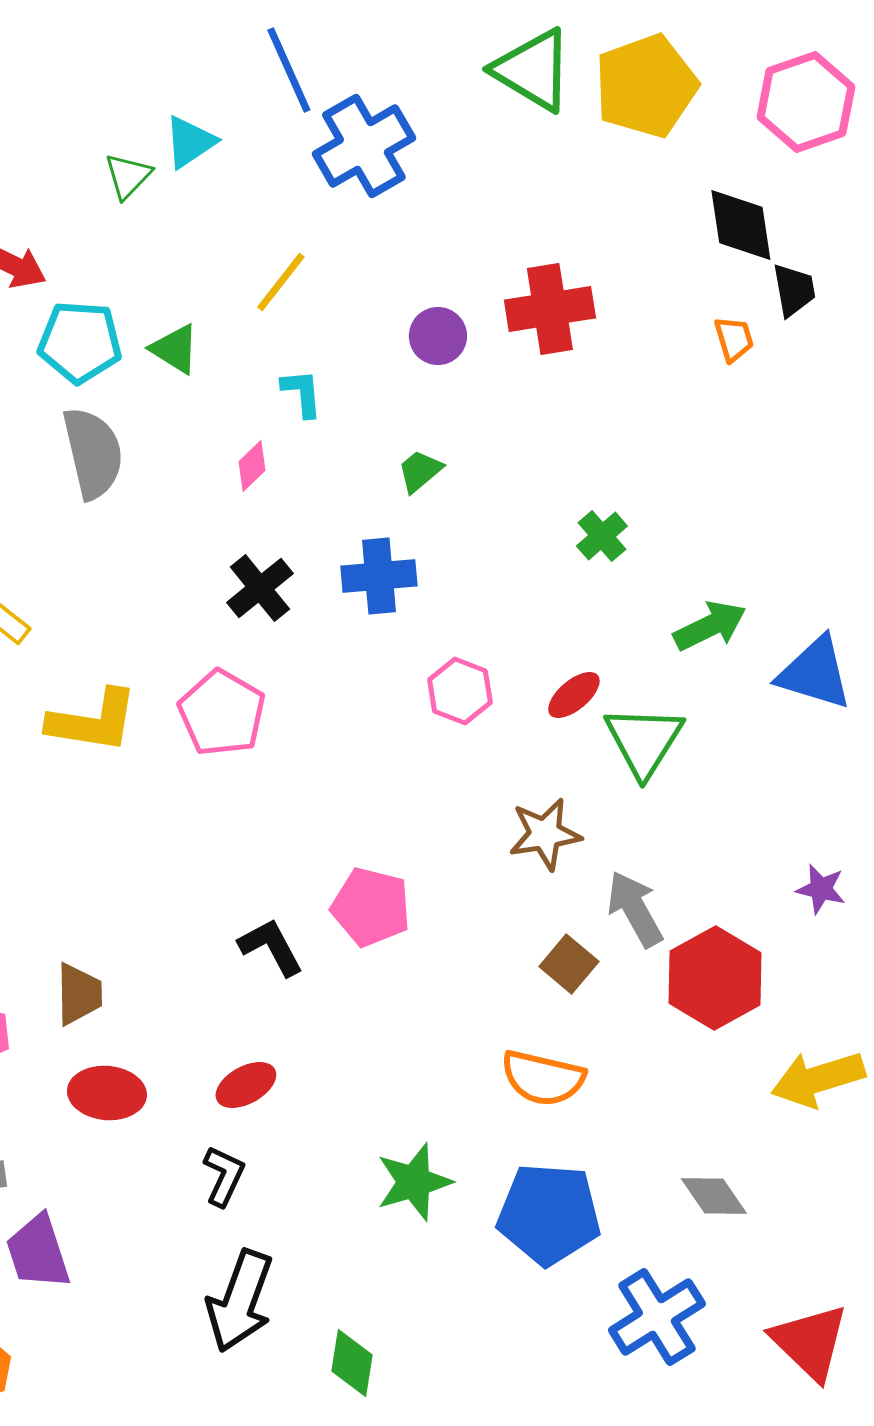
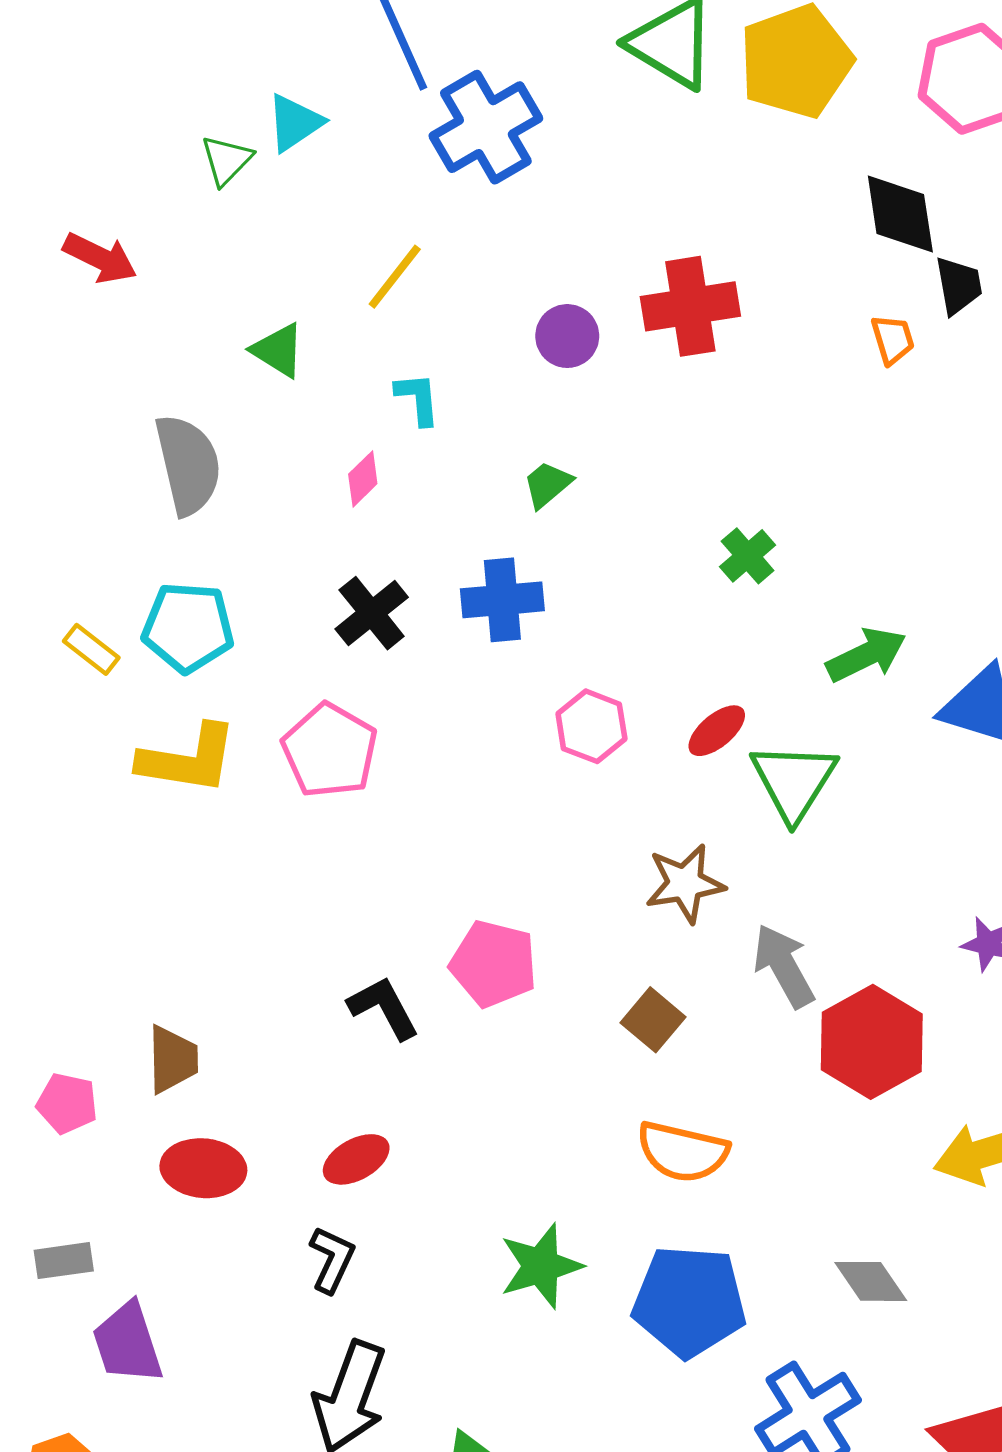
cyan pentagon: (80, 342) -> (188, 627), moved
brown square: (569, 964) -> (653, 1020), moved

